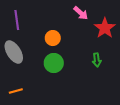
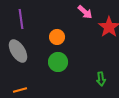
green arrow: (97, 60) -> (101, 79), moved

